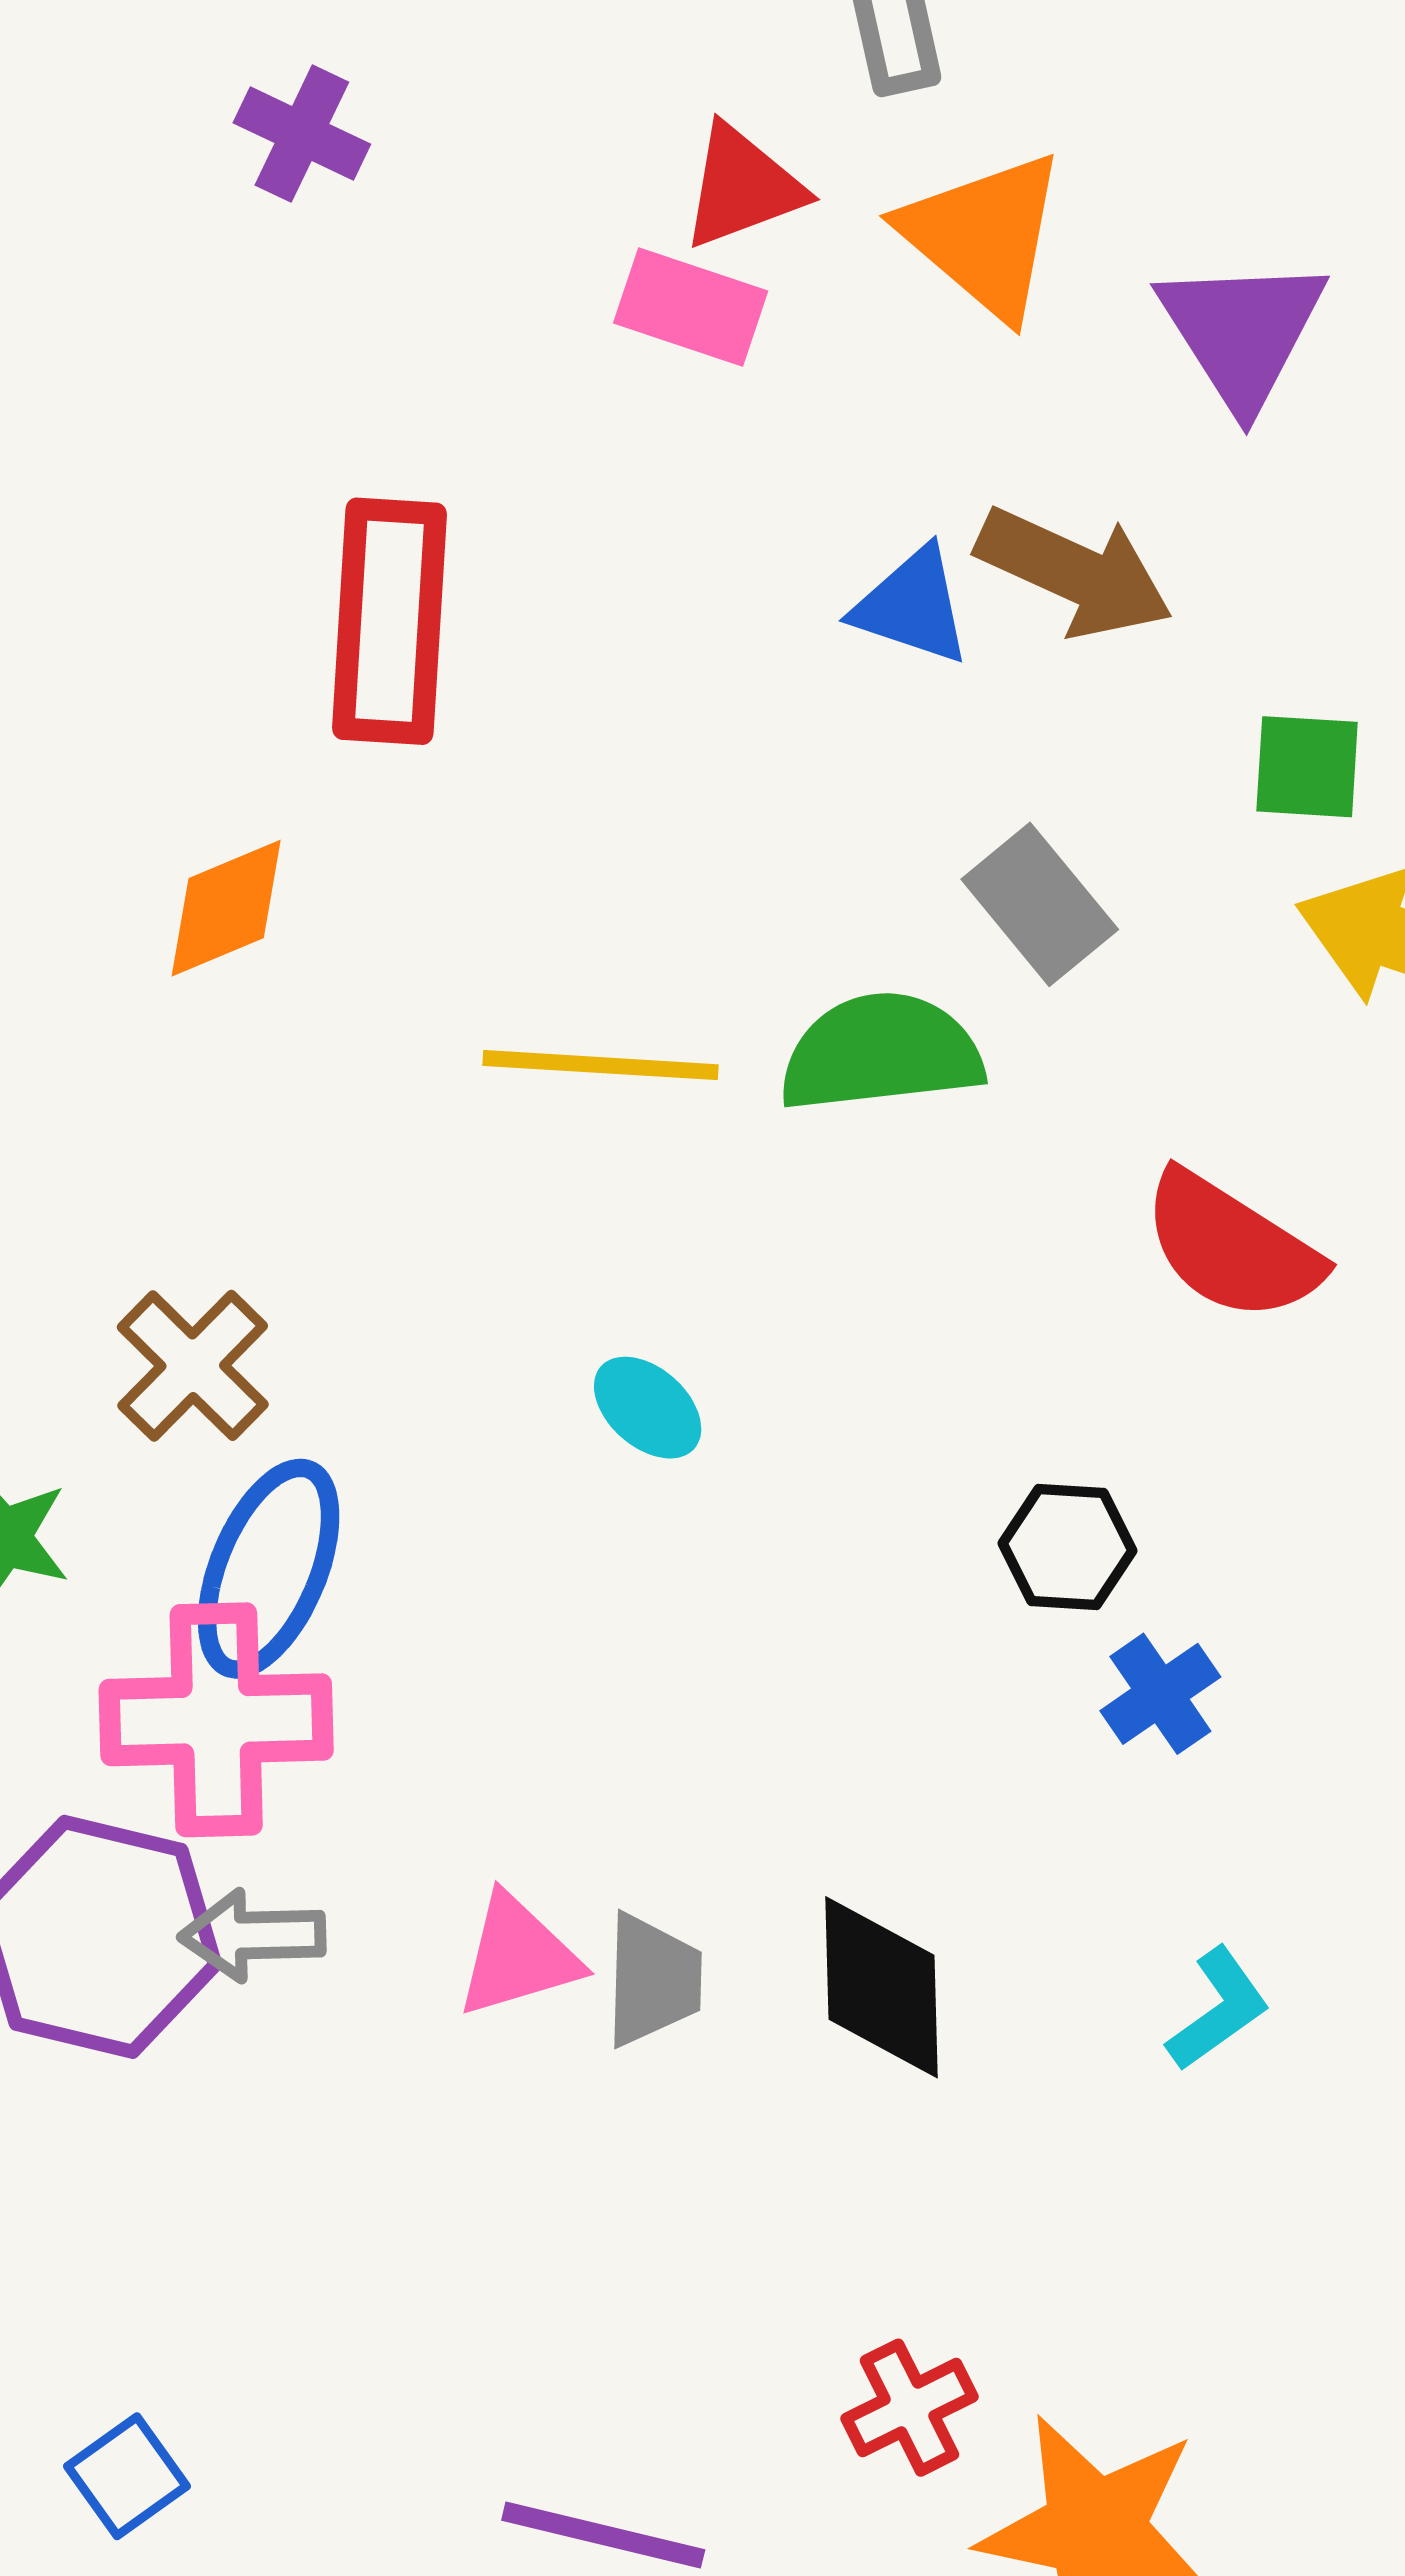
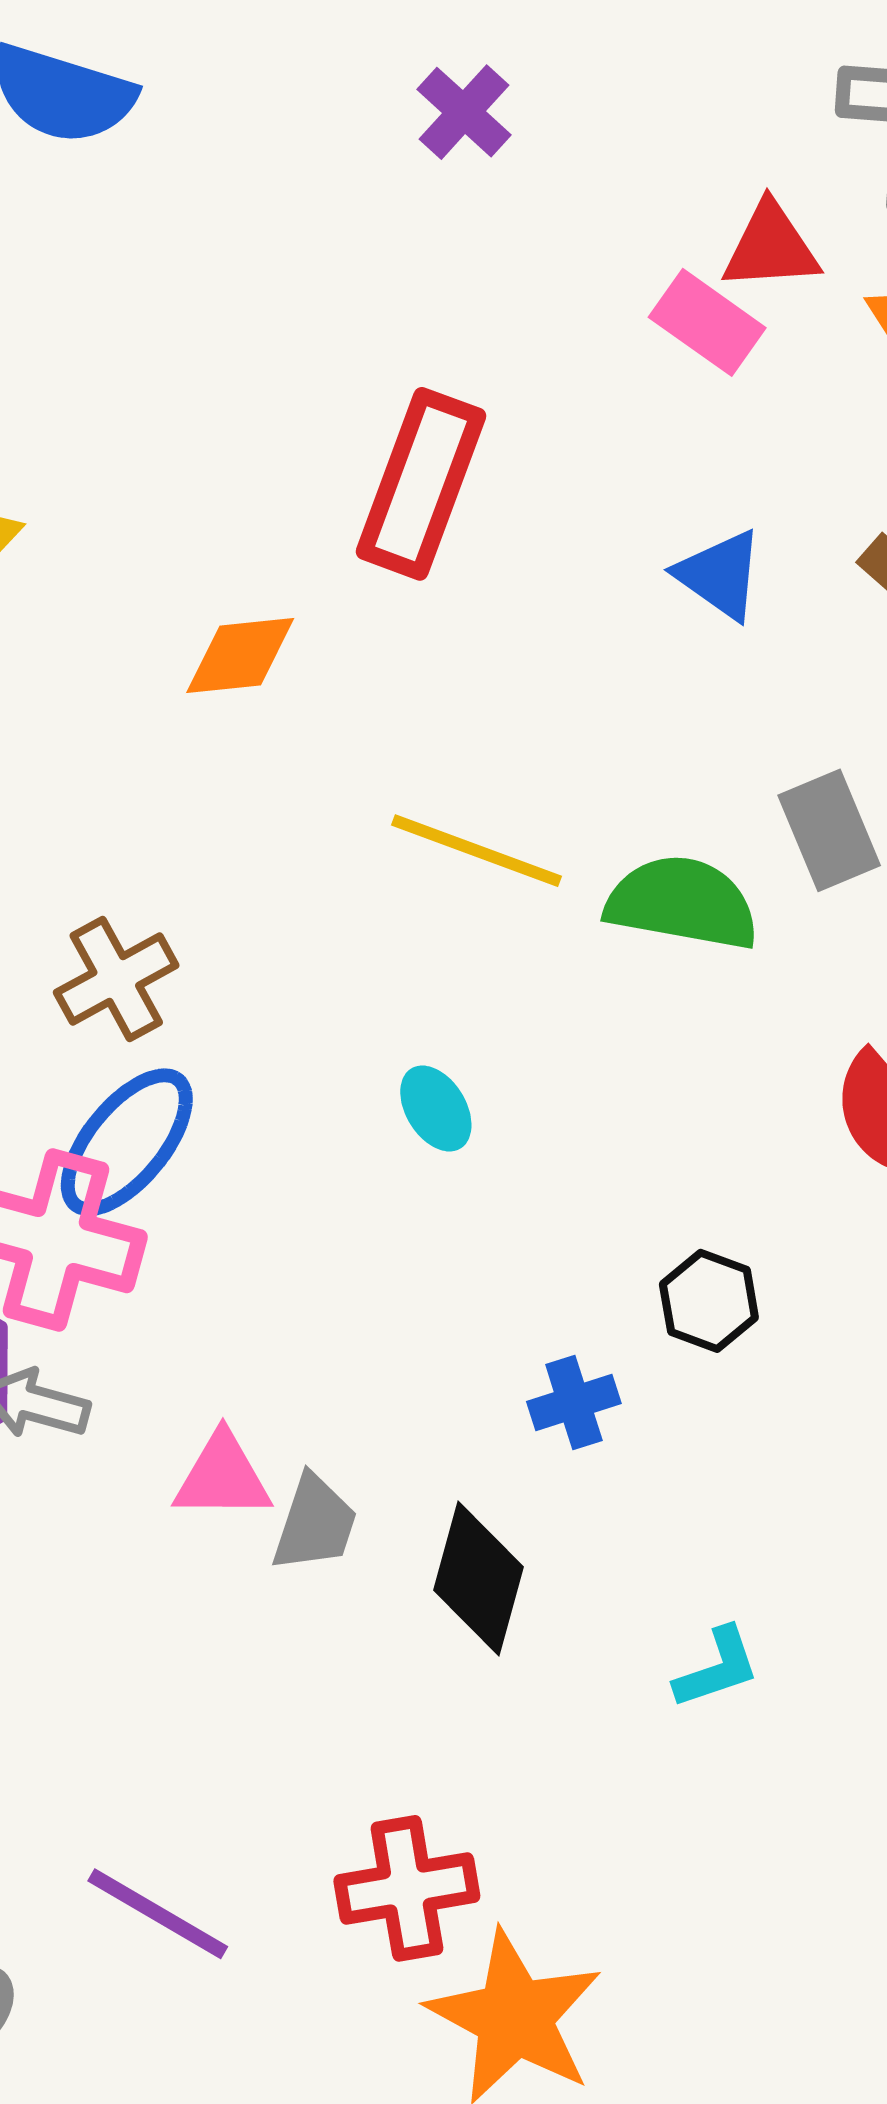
blue triangle: (912, 606) -> (720, 575), moved
blue cross: (1160, 1694) -> (574, 1402), moved
red cross: (910, 2408) -> (407, 1888), size x1.4

